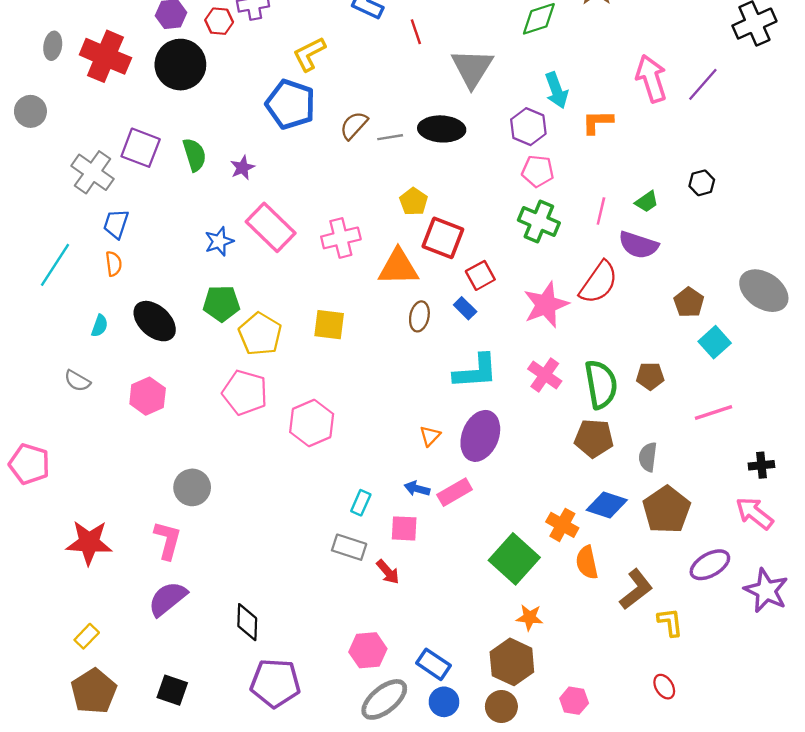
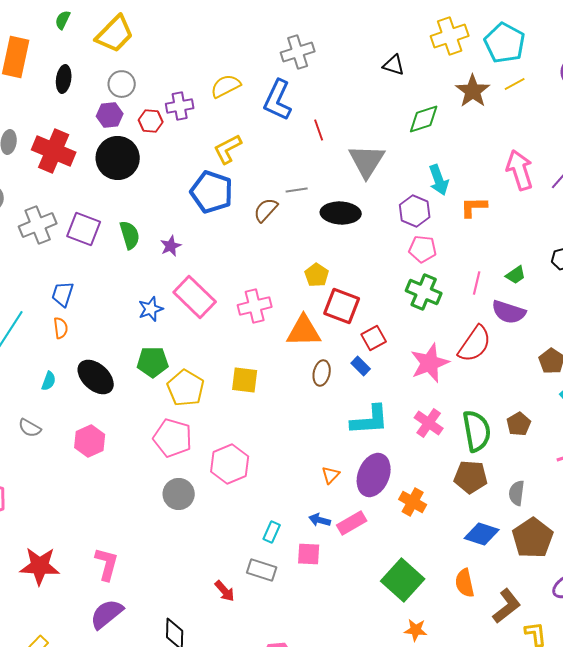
gray line: (390, 137) -> (297, 190), moved
gray cross: (93, 172) -> (38, 225), moved, turned 33
brown pentagon: (650, 376) -> (519, 424), turned -30
gray circle: (192, 487) -> (179, 494), moved
orange cross: (562, 525) -> (413, 502), moved
red arrow: (388, 572) -> (225, 591), moved

